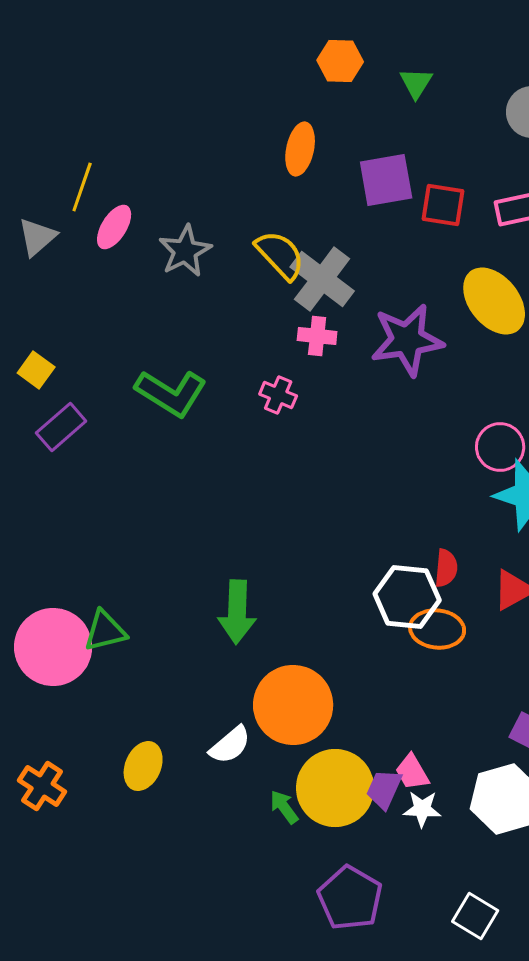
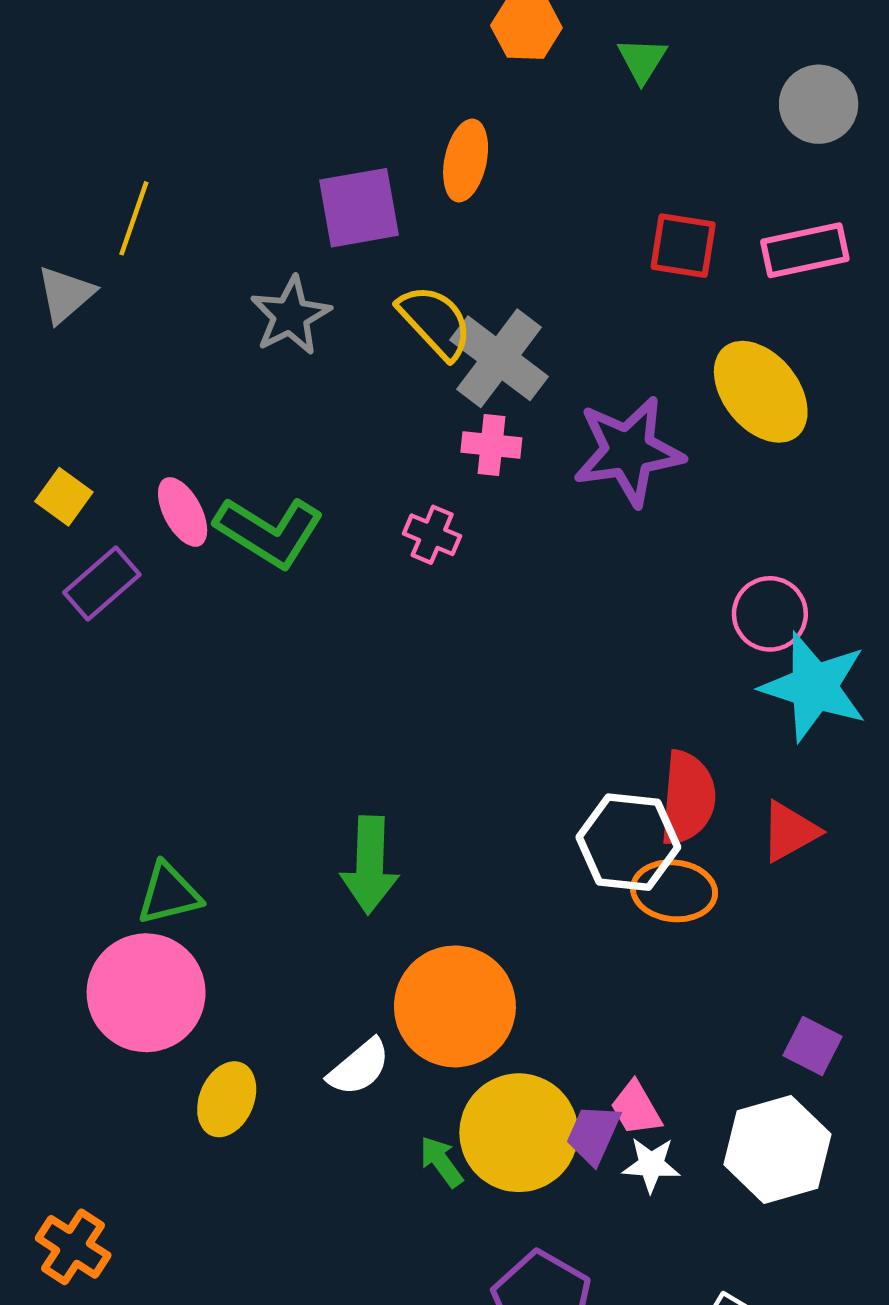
purple square: (386, 180) -> (359, 208), moved
pink ellipse: (114, 227) -> (183, 512), moved, turned -60
red semicircle: (446, 568) -> (688, 798), size x1.6
pink circle: (53, 647) -> (146, 993), moved
orange cross: (42, 786) -> (73, 1247), moved

